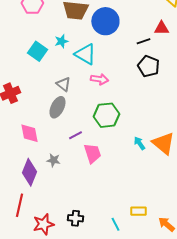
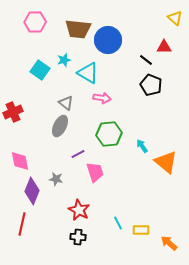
black line: (143, 41) -> (146, 60), turned 56
pink diamond: (29, 133) -> (20, 161), moved
cyan arrow: (139, 143) -> (142, 146), moved
red star: (43, 224) -> (79, 210), moved, turned -30
cyan line: (115, 224) -> (118, 223), moved

